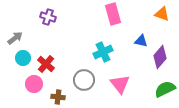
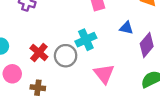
red cross: (46, 64) -> (39, 52), moved
gray circle: (84, 80) -> (66, 56), moved

